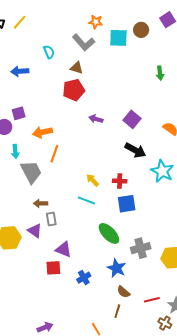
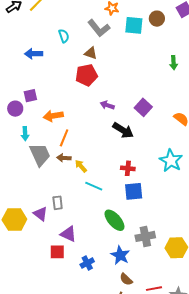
black arrow: (135, 150) -> (123, 130), moved
yellow arrow: (93, 180) -> (81, 166), moved
brown arrow: (41, 203) -> (64, 158), moved

